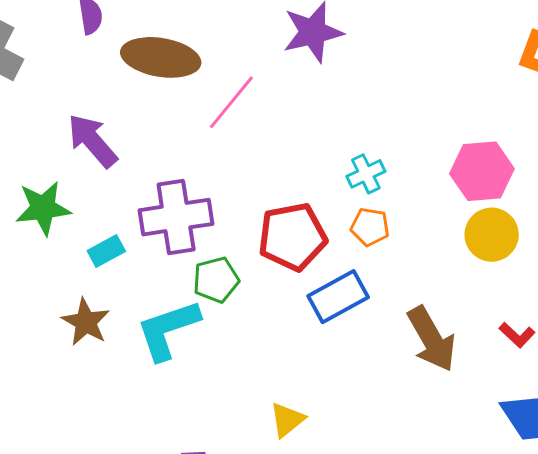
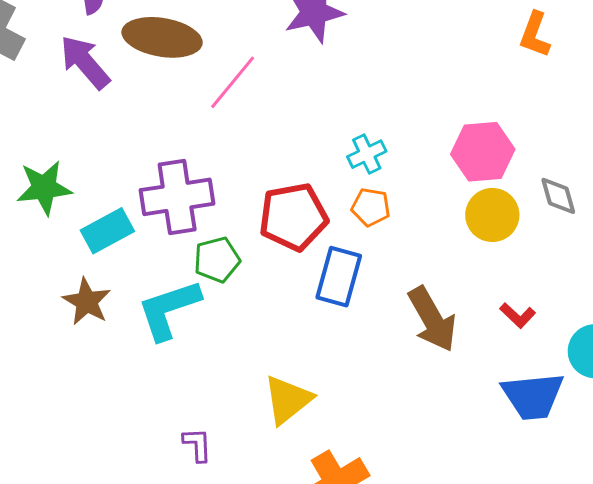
purple arrow: (92, 141) -> (85, 62), moved
cyan rectangle: (106, 251) -> (107, 231), size x1.4
blue rectangle: (338, 297) -> (339, 277), turned -46
yellow triangle: (287, 420) -> (288, 400), size x1.4

